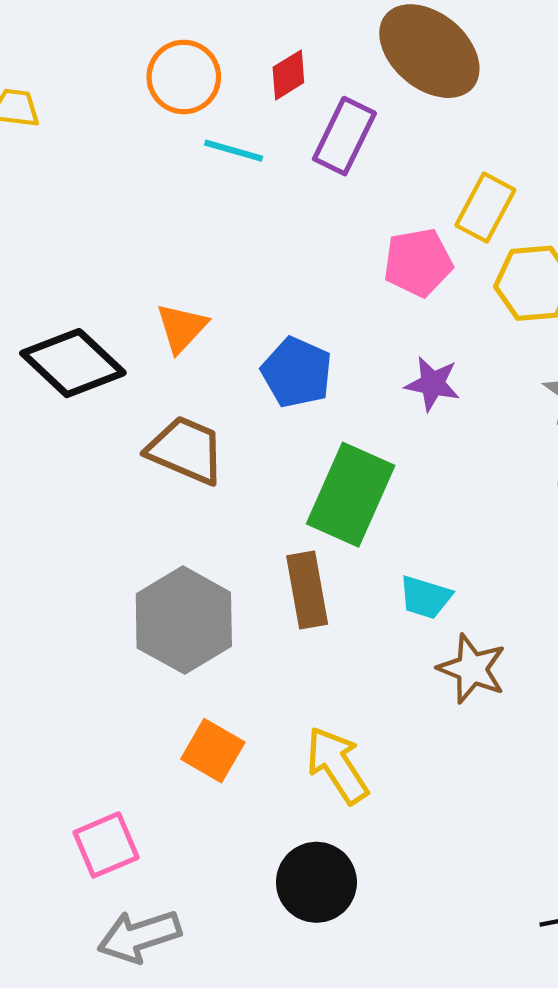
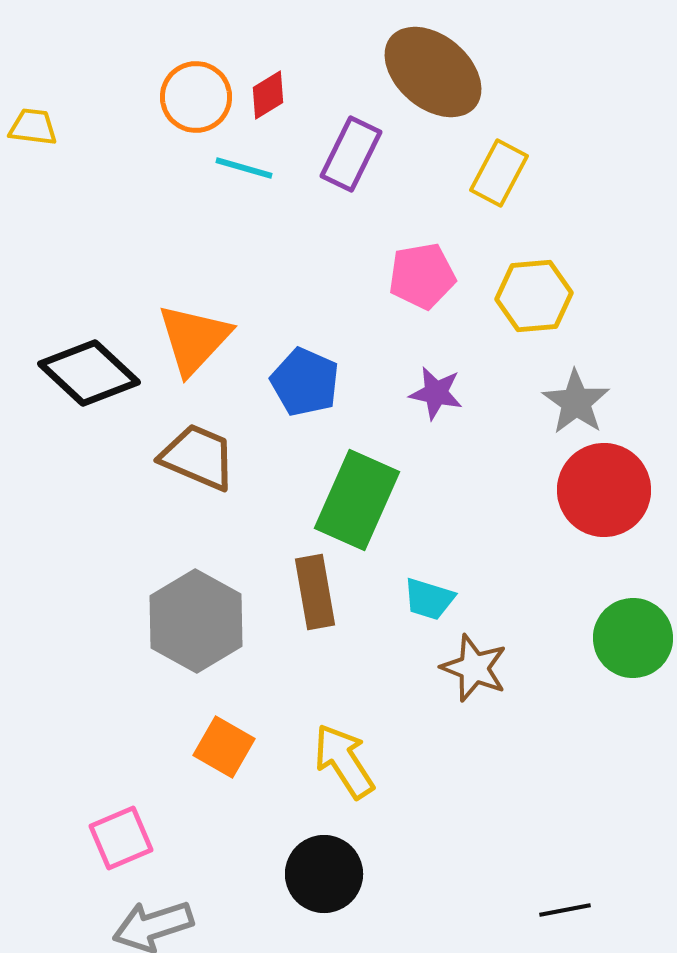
red diamond: (288, 75) -> (268, 95), moved
yellow rectangle: (485, 208) -> (499, 173), moved
orange triangle: (182, 328) -> (194, 339), size x1.5

